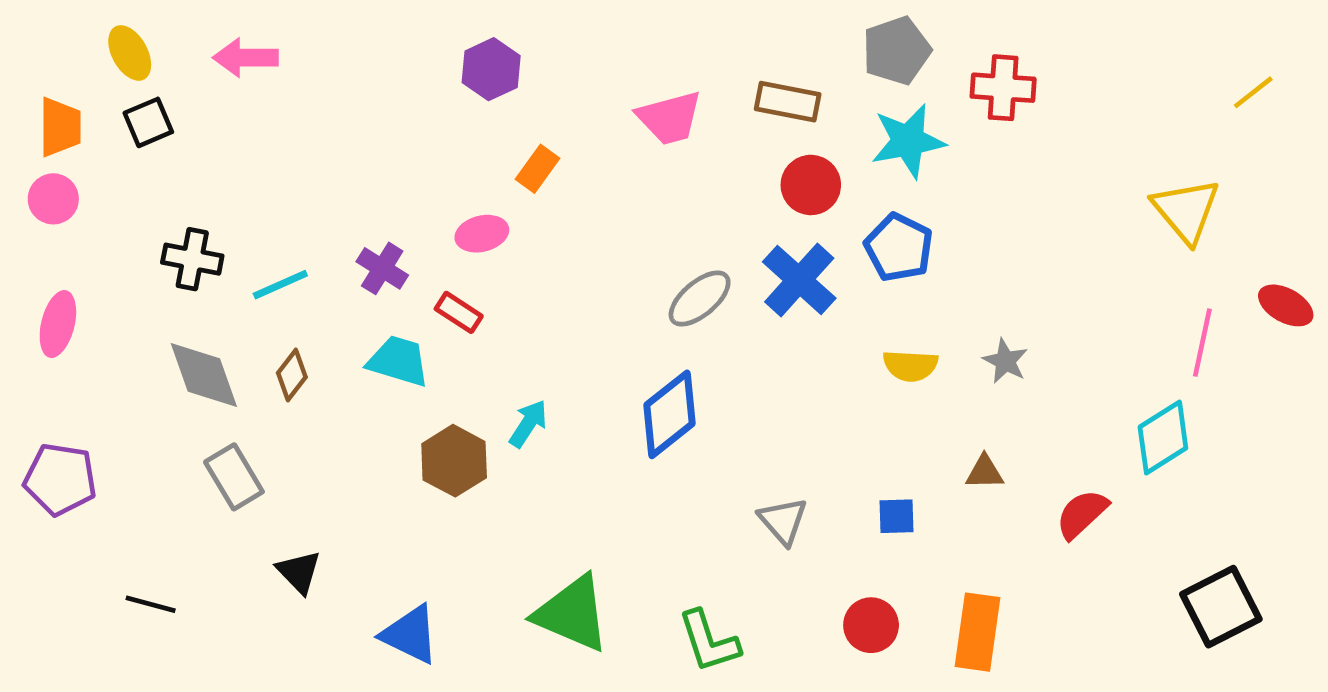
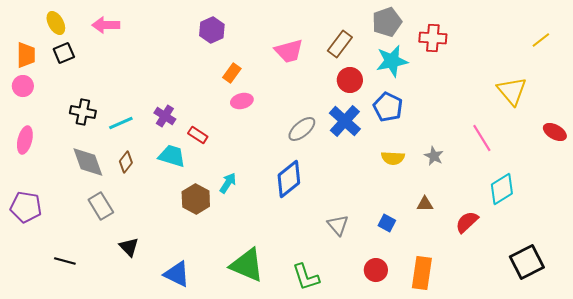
brown rectangle: (788, 102) -> (340, 44), turned -64
pink ellipse: (482, 234) -> (242, 101), moved
pink line: (1202, 343) -> (482, 138), moved, turned -44
blue square: (897, 516) -> (387, 223), turned 30

